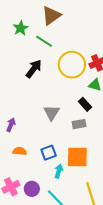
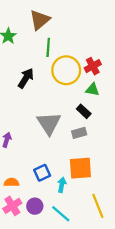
green line: (44, 41) -> (48, 47), moved, turned 66
gray triangle: (52, 113) -> (49, 123), size x1.4
orange semicircle: (20, 151) -> (11, 182), moved
blue square: (49, 153) -> (42, 173), moved

